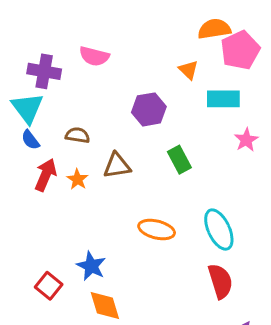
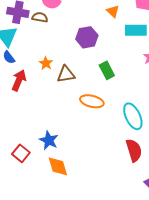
brown semicircle: (78, 135) -> (40, 17), moved
orange star: (78, 179) -> (46, 63), moved
orange ellipse: (157, 230) -> (92, 101), moved

